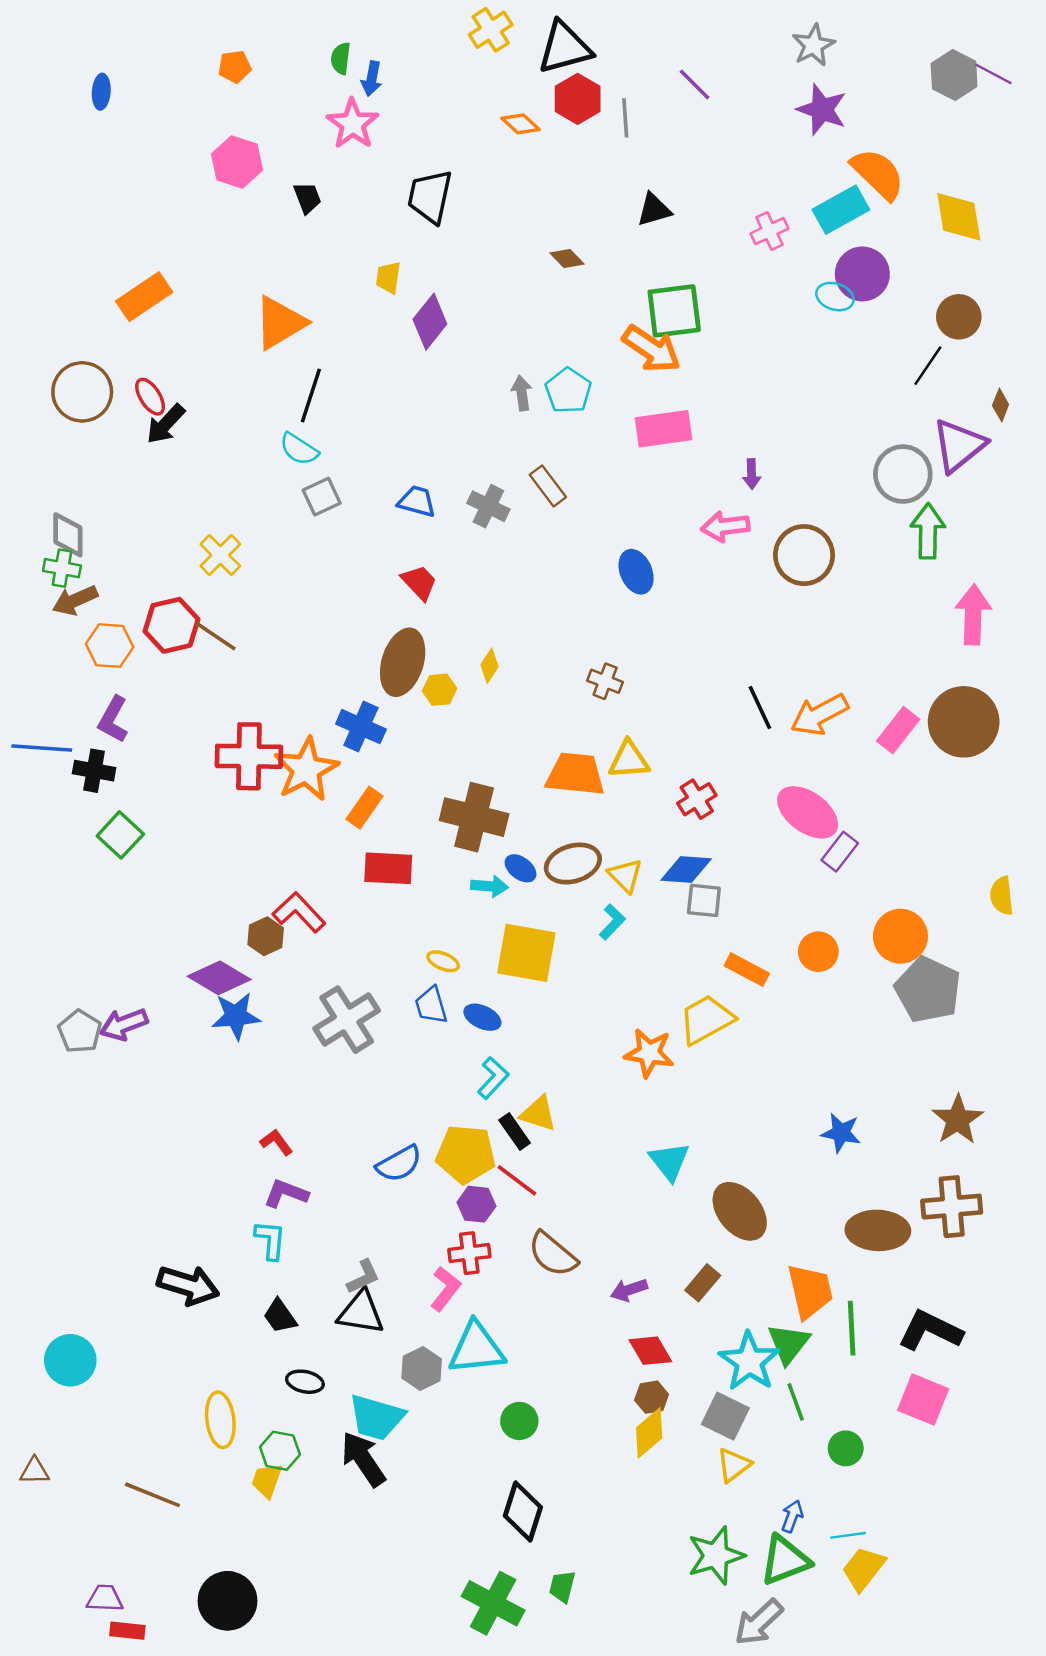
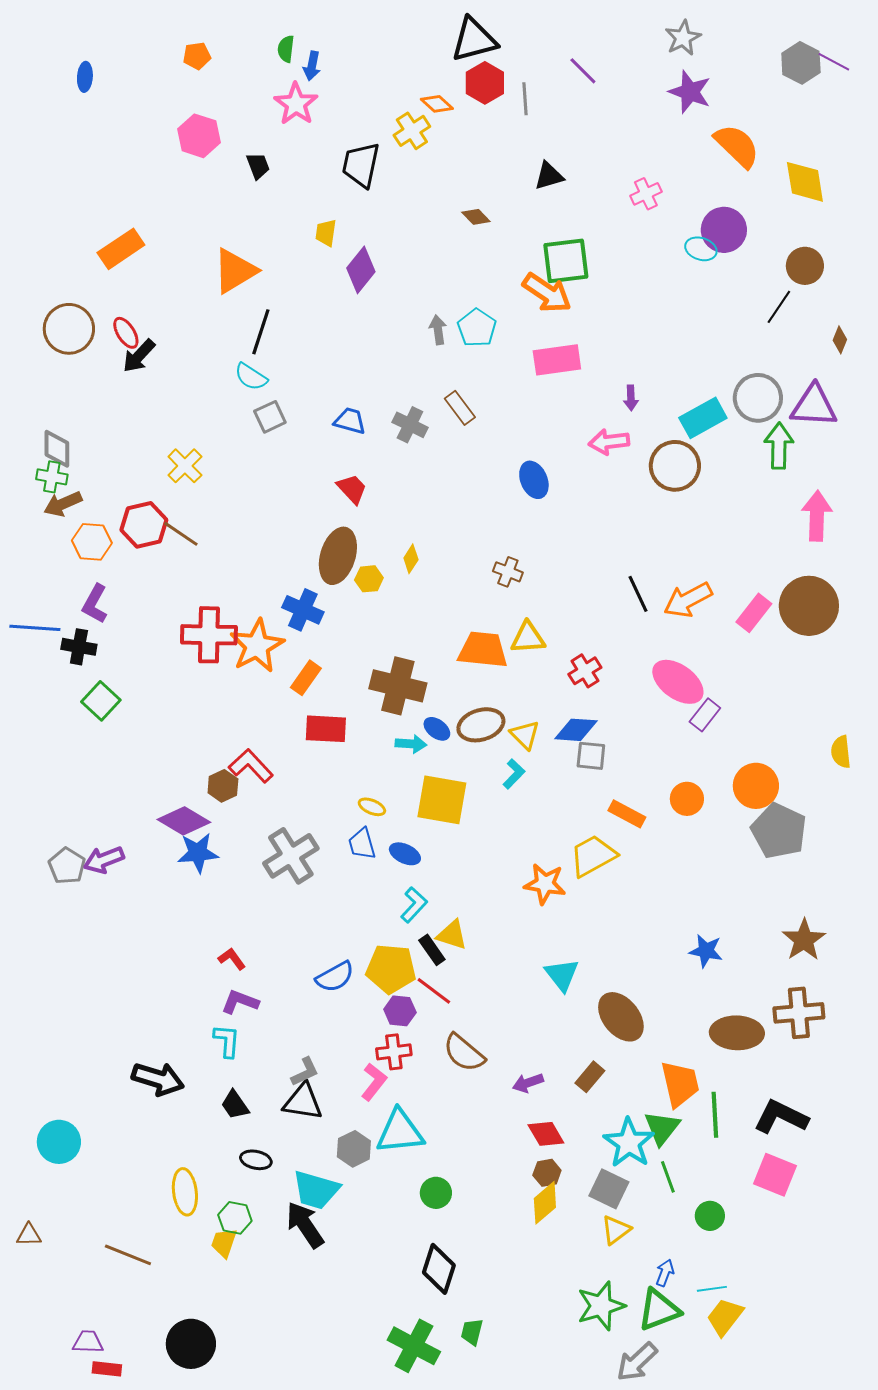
yellow cross: (491, 30) -> (412, 131), moved
cyan rectangle: (841, 210) -> (703, 418), moved
purple triangle: (959, 445) -> (814, 406), moved, turned 42

